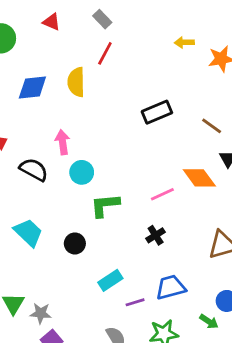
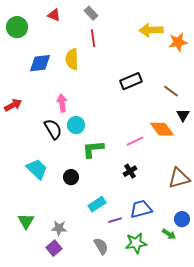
yellow arrow: (184, 42) -> (151, 30), size x1.6
red line: (105, 53) -> (93, 38), turned -36
black semicircle: (34, 170) -> (53, 129), moved, turned 30
gray star: (41, 313) -> (59, 228), moved

